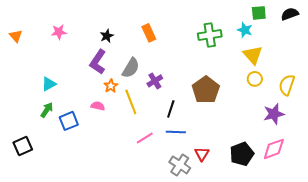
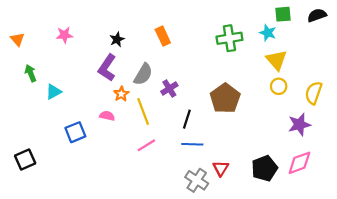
green arrow: (47, 110) -> (31, 73), moved, turned -56
pink line: (145, 138) -> (146, 145), moved

